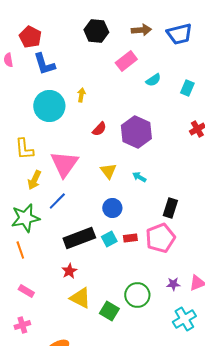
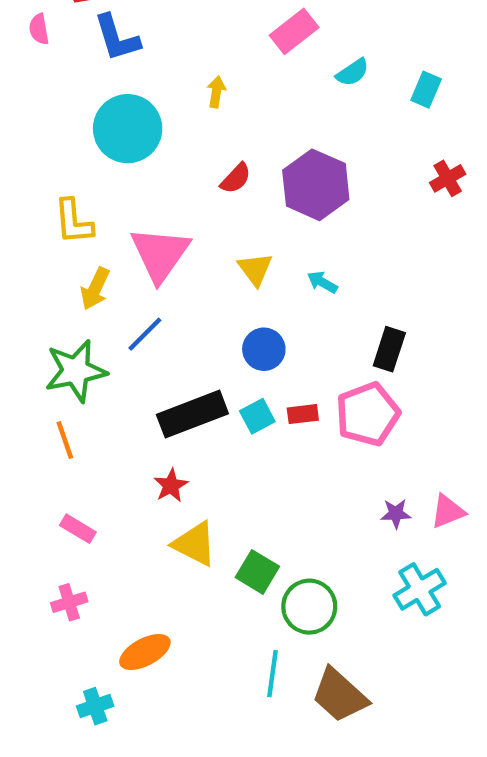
yellow arrow: (81, 95) -> (216, 92), moved
green circle: (137, 295) -> (309, 607), moved

